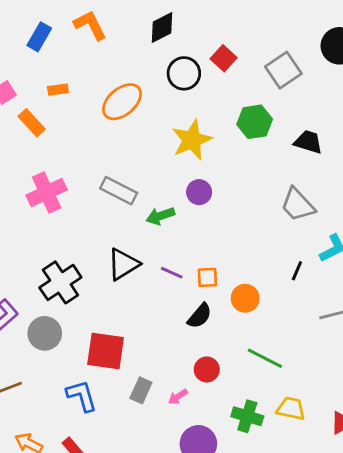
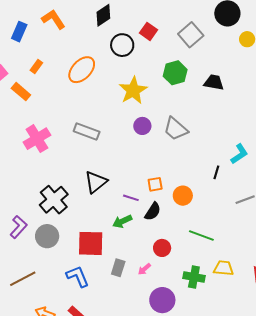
orange rectangle: (58, 90) -> (36, 67), turned -40
gray trapezoid: (298, 205) -> (176, 129), moved
green arrow: (160, 216) -> (122, 221), moved
purple line: (172, 273) -> (131, 198), moved

